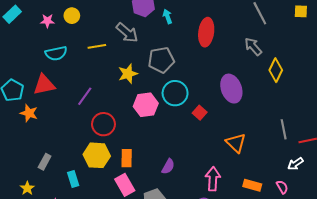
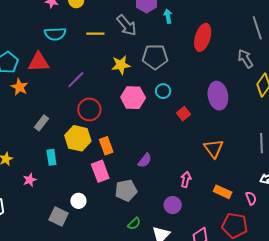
cyan circle: (175, 93) -> (163, 91), size x0.6
orange rectangle: (127, 158) -> (106, 146), turned -30
gray rectangle: (45, 162) -> (41, 123), moved
pink arrow: (213, 179) -> (186, 179), size x0.7

